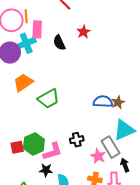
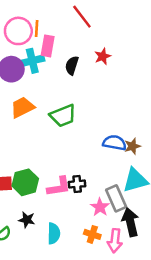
black semicircle: (59, 43) -> (72, 65), turned 35
green trapezoid: (49, 99) -> (63, 116), moved
pink L-shape: (53, 152) -> (59, 187), moved
black arrow: (125, 165) -> (130, 222), size x1.6
black star: (46, 170) -> (27, 220), moved

